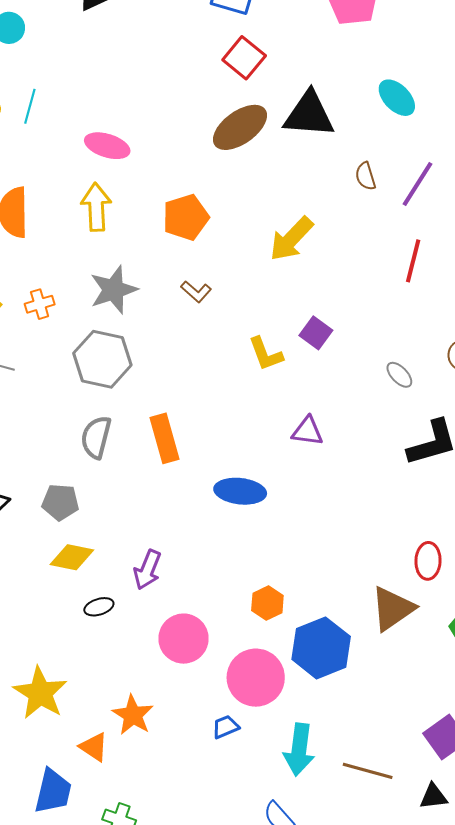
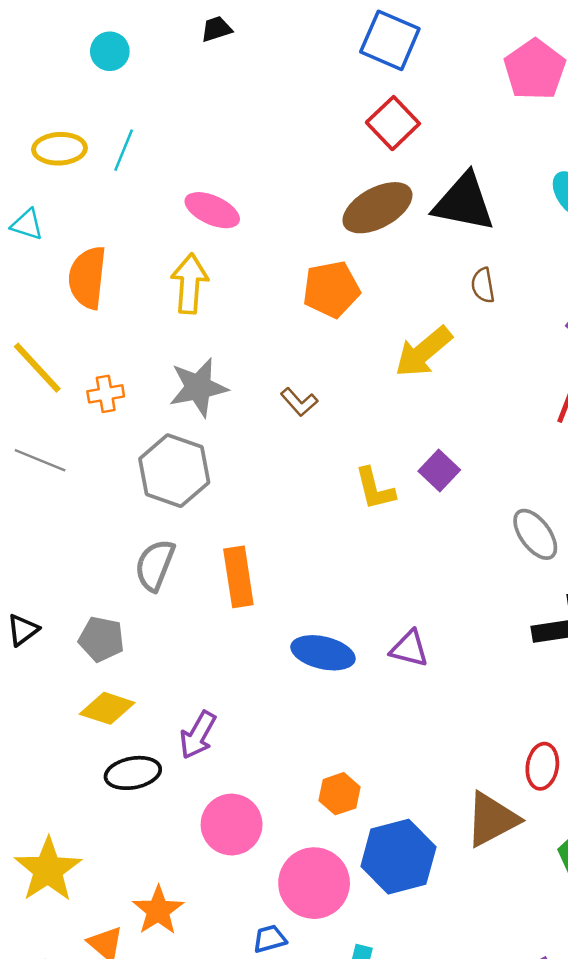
brown semicircle: (365, 176) -> (483, 285), moved
orange pentagon: (186, 217) -> (331, 289), moved
gray ellipse: (399, 375) -> (535, 534), size x1.5
purple triangle: (308, 431) -> (409, 649), moved
black ellipse: (99, 607) -> (133, 773), size x1.5

